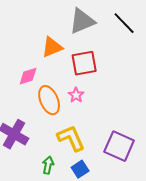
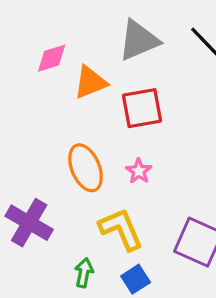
pink diamond: (28, 76) -> (52, 58), moved
pink star: (76, 95) -> (139, 171), moved

